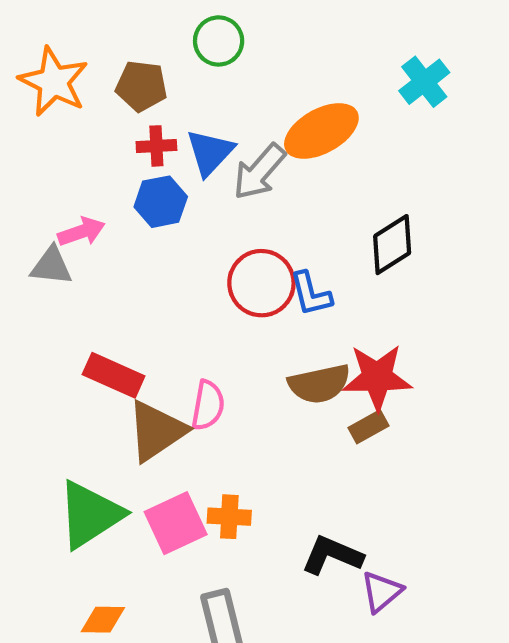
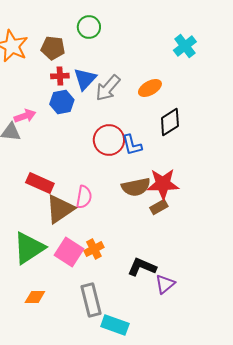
orange ellipse: (321, 131) -> (150, 88), moved, size x0.7
orange cross: (229, 517) -> (94, 249), turned -30
pink square: (176, 523) -> (69, 252), turned -32

